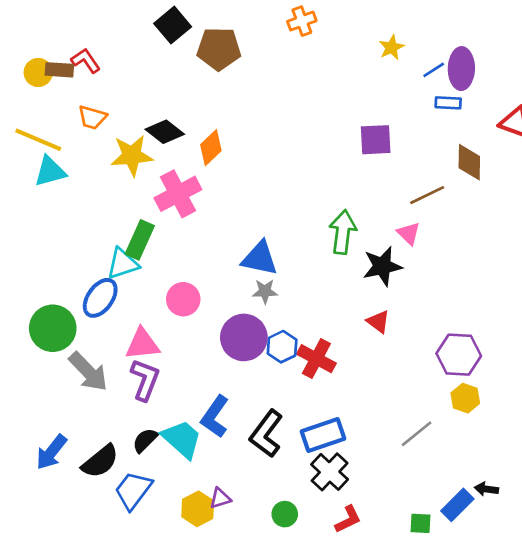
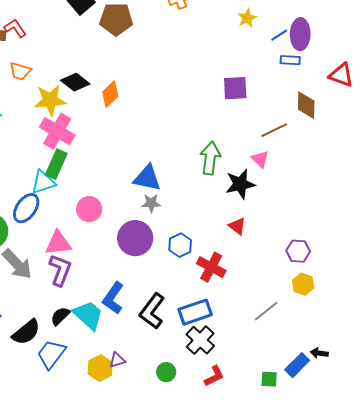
pink cross: (178, 194) -> (57, 131), moved, turned -32
blue hexagon: (282, 347) -> (180, 245), moved
purple hexagon: (459, 355) -> (298, 251), size x0.7
red cross: (316, 359) -> (211, 267), moved

